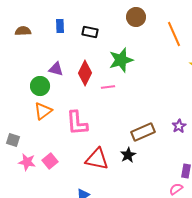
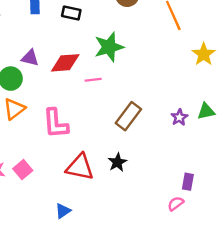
red diamond: (85, 73) -> (65, 63), turned 60
purple star: (179, 126) -> (179, 117), moved
brown rectangle: (143, 132) -> (128, 116), moved, turned -30

